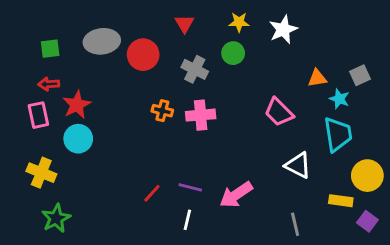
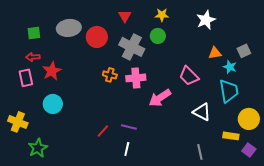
white star: (283, 30) -> (206, 20), moved
gray cross: (195, 69) -> (132, 47), size x1.4
cyan circle: (78, 139) -> (53, 104), moved
yellow cross: (41, 173) -> (18, 122), moved
pink arrow: (236, 195) -> (160, 98), moved

